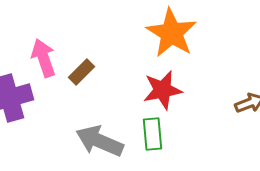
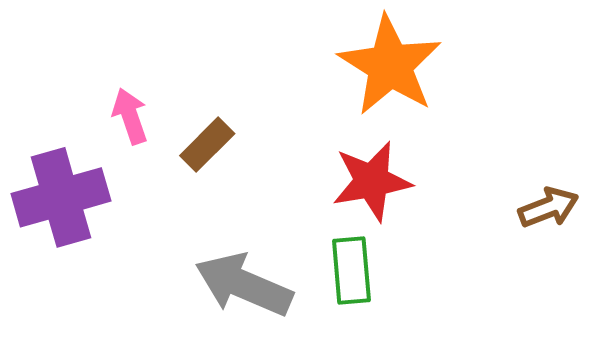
pink arrow: (44, 58) -> (130, 116), size x0.7

